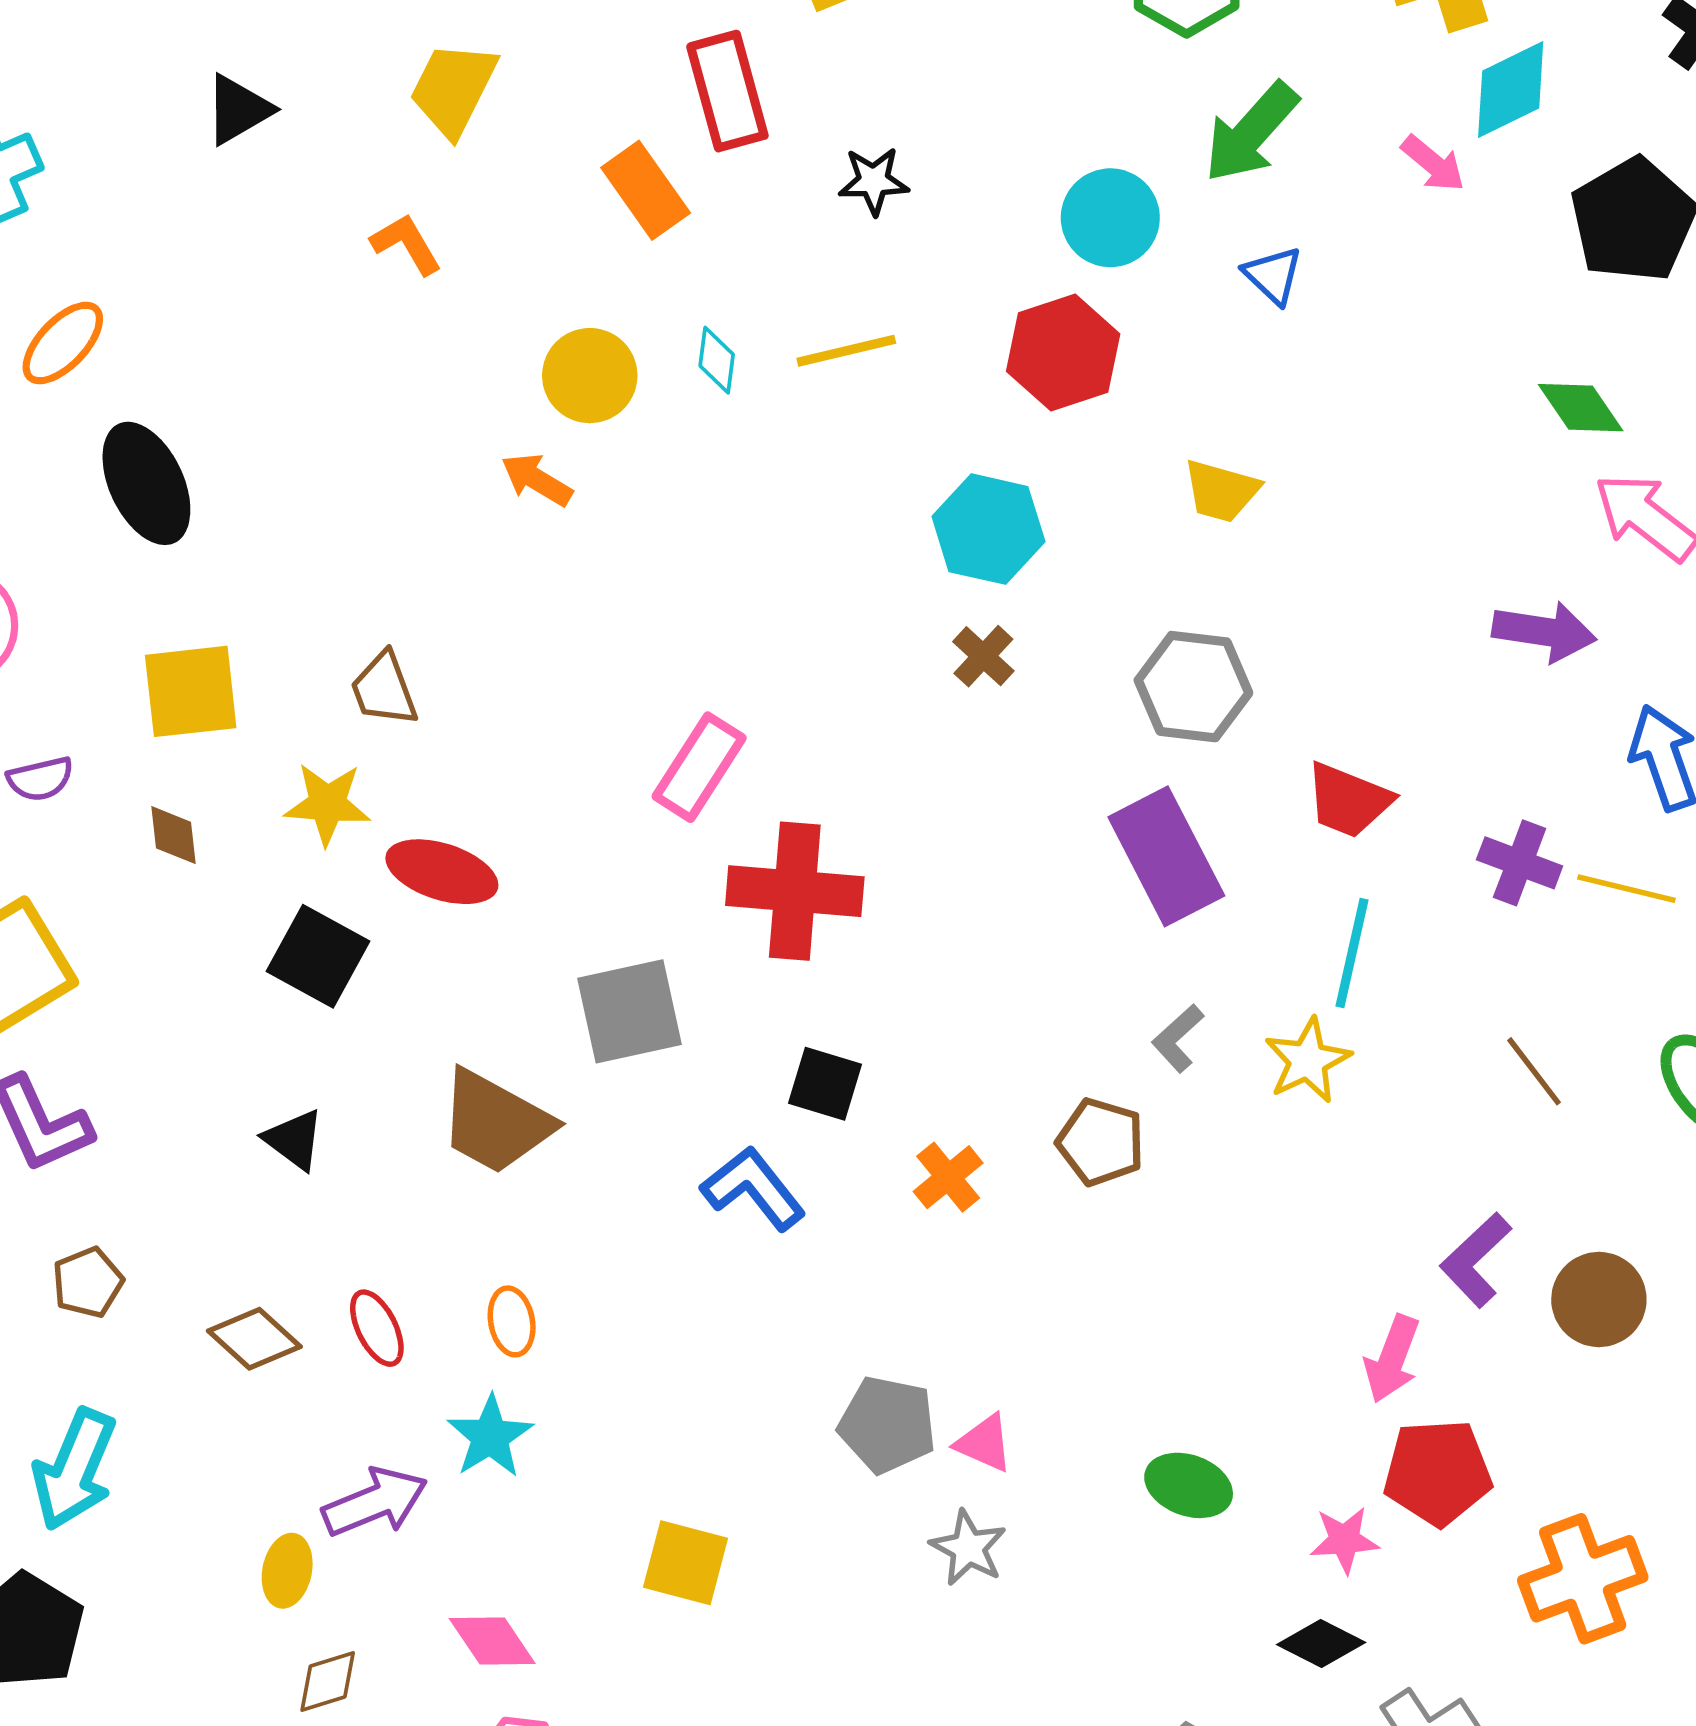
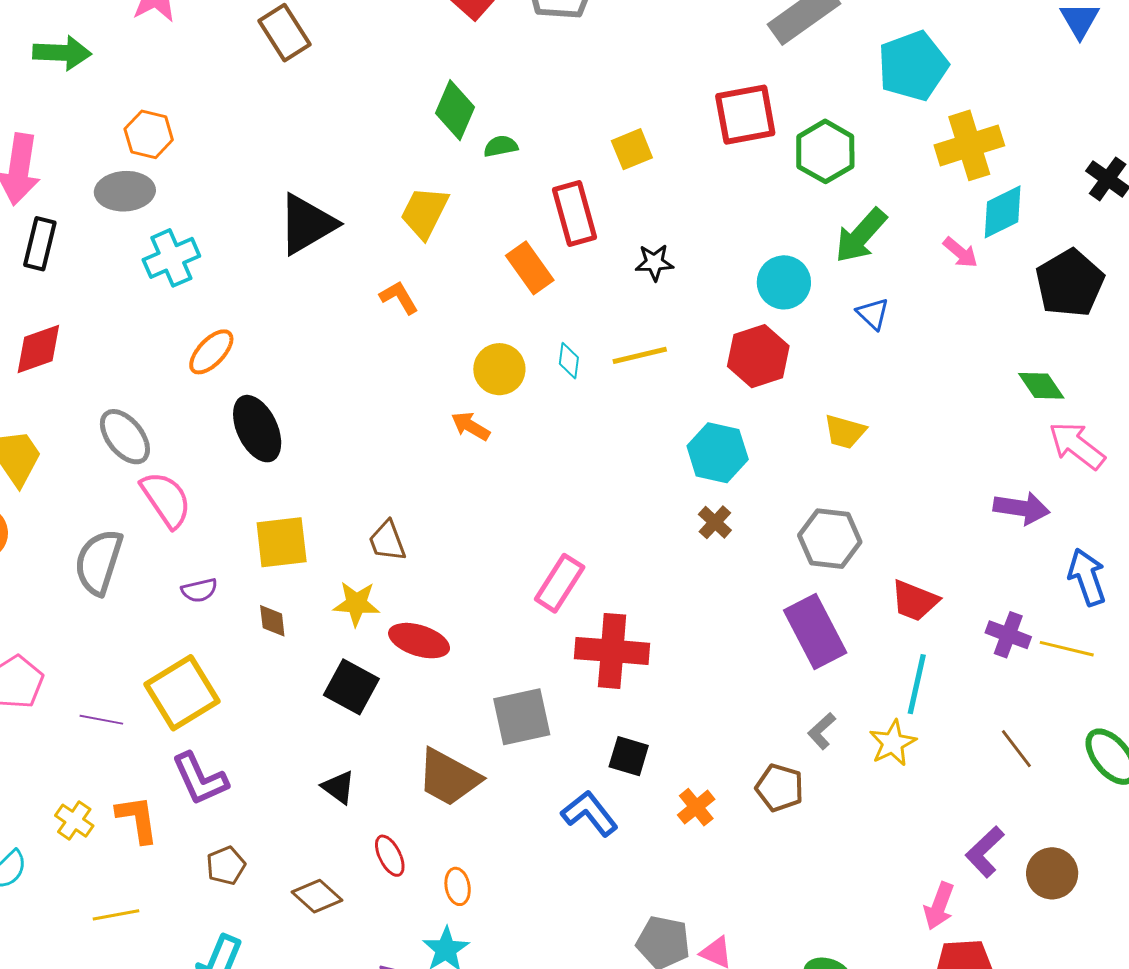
black triangle: (238, 110) -> (307, 224), size x1.6
red ellipse: (377, 1328) -> (390, 856), moved

